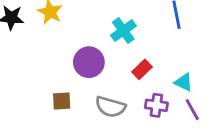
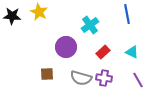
cyan triangle: (184, 82) -> (132, 52), moved
purple cross: (156, 105) -> (104, 78), moved

